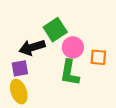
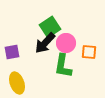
black arrow: (32, 47) -> (45, 43), moved, turned -30
purple square: (20, 68) -> (12, 52), moved

